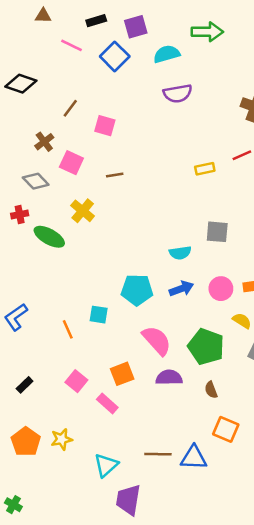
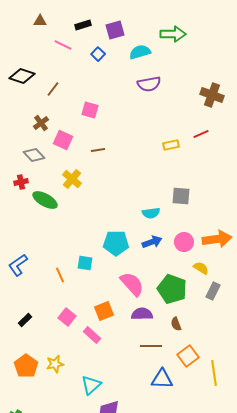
blue square: (115, 56) -> (98, 54), size x0.6
brown line: (70, 108) -> (53, 89), moved
orange square: (226, 429) -> (188, 356), turned 30
brown line: (158, 454) -> (151, 346), moved

